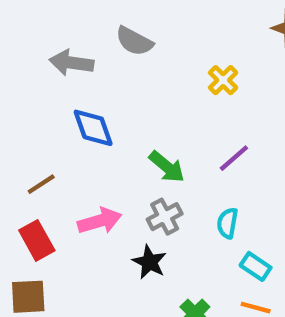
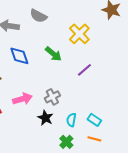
yellow cross: (223, 80) -> (79, 34), size x1.5
green arrow: (167, 167) -> (53, 54), moved
cyan semicircle: (227, 223) -> (71, 120), moved

